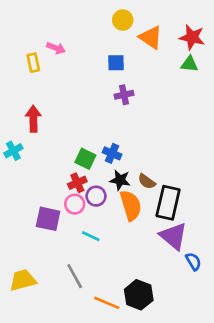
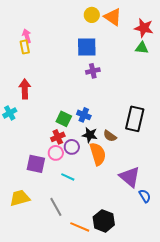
orange triangle: (151, 37) -> (113, 17), moved
pink arrow: (56, 48) -> (27, 36), moved, turned -128
blue square: (116, 63) -> (87, 47), size x1.5
black rectangle: (168, 203) -> (135, 119), moved
yellow trapezoid: (23, 280) -> (20, 198), moved

